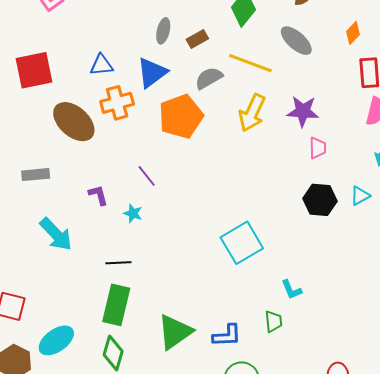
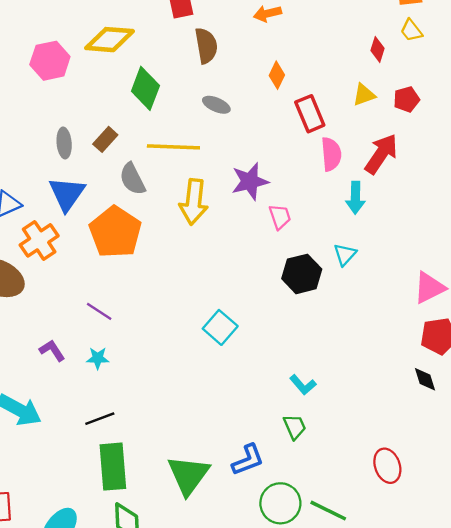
gray ellipse: (296, 41) -> (216, 105), size x0.7
gray semicircle: (209, 78) -> (132, 179), turned -68
cyan square: (242, 243) -> (220, 327), moved, size x0.7

